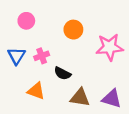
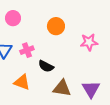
pink star: (110, 47) -> (89, 42), size x0.7
purple triangle: (112, 99) -> (91, 89), turned 42

